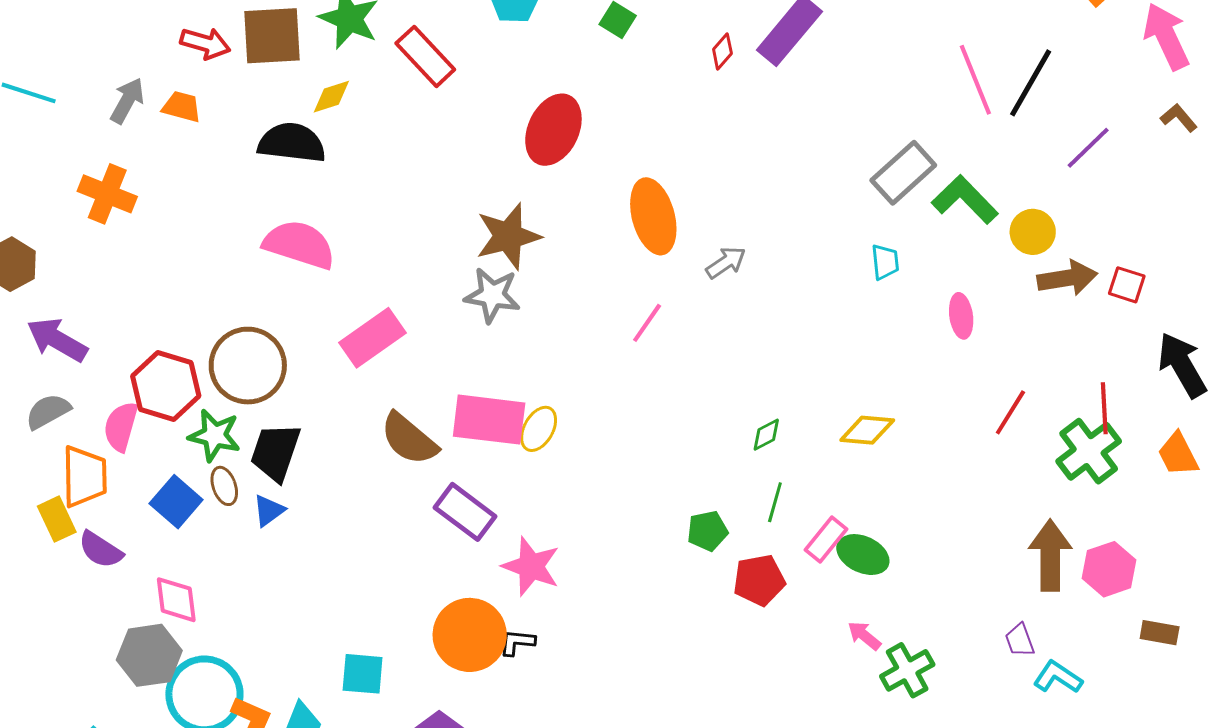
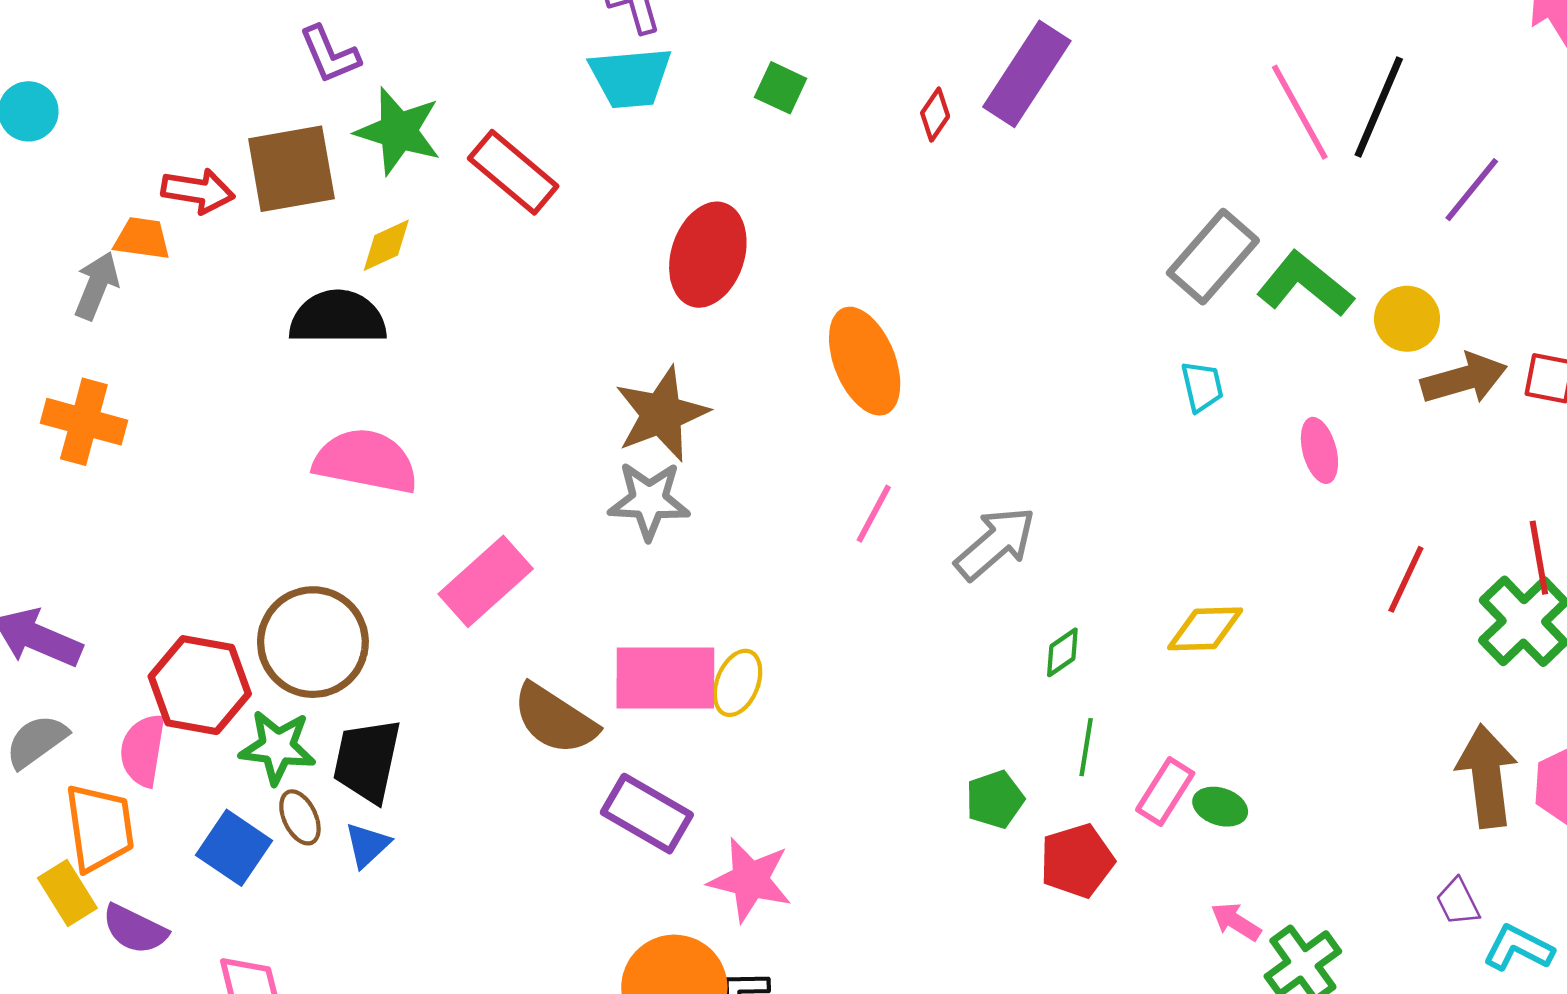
orange trapezoid: (182, 107) -> (142, 238), moved
gray arrow: (726, 263) -> (995, 543), moved, size x1.5
green ellipse: (863, 555) -> (1220, 807), size x0.7

